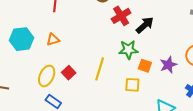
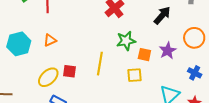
black arrow: (145, 25) -> (162, 15), moved
red square: (69, 73) -> (70, 71), turned -32
yellow ellipse: (47, 76) -> (48, 77), turned 30

